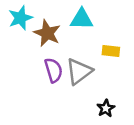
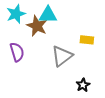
cyan triangle: (82, 19) -> (48, 15), moved
purple semicircle: (54, 70) -> (17, 52), moved

